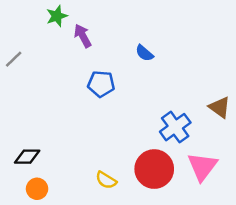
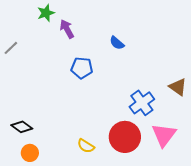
black diamond: (27, 157) -> (22, 127), turned 35

